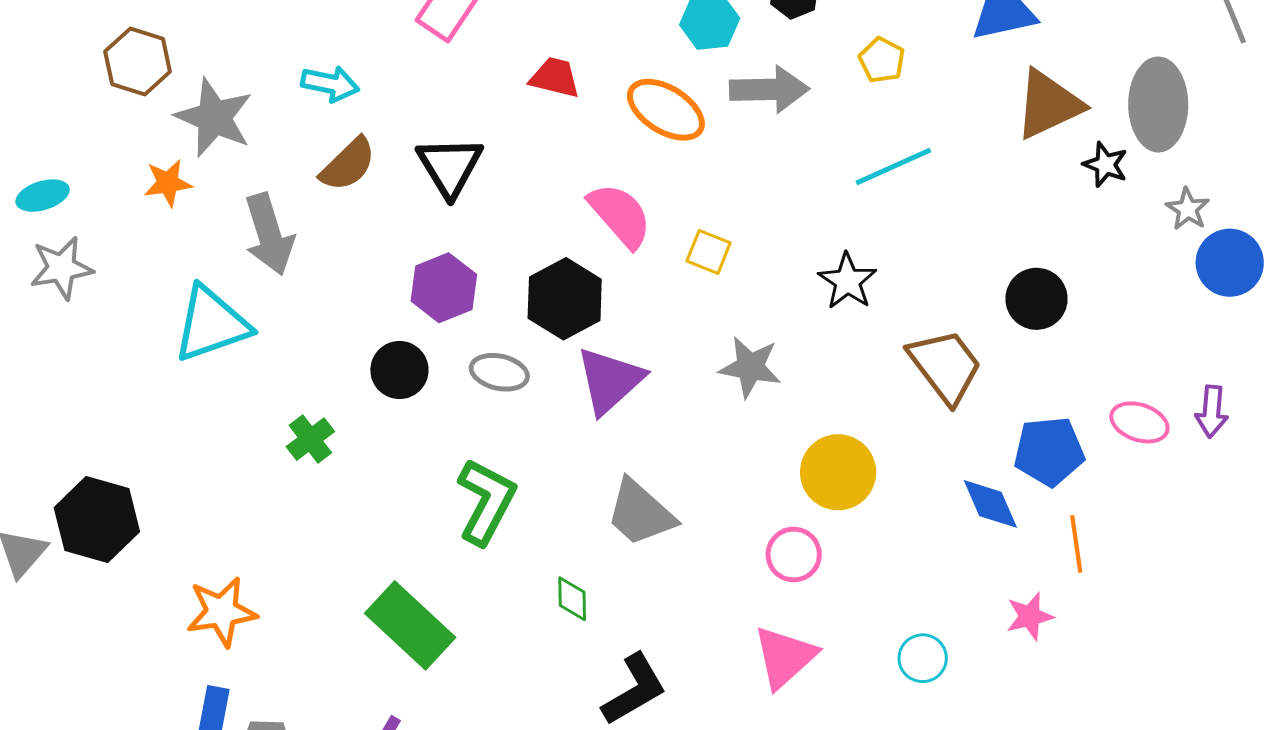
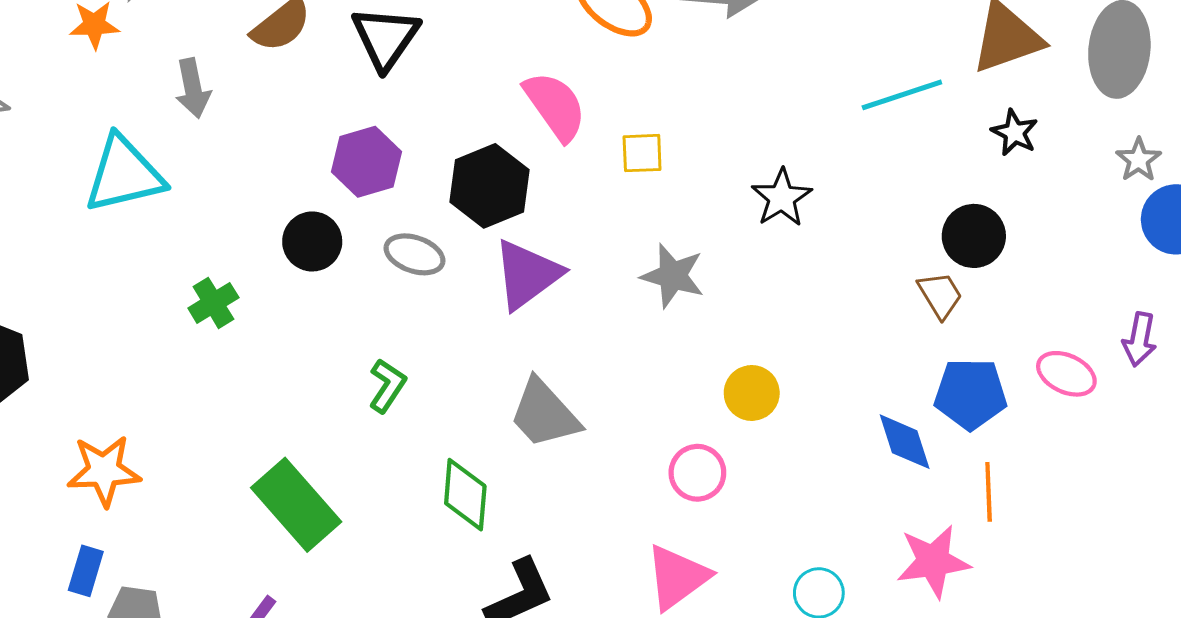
black star: (1105, 165) -> (1015, 133), moved
cyan line: (893, 166) -> (902, 95), moved
gray arrow: (269, 234) -> (193, 88), size x0.7
yellow square: (709, 252) -> (642, 153), turned -30
brown trapezoid: (945, 366) -> (940, 295), moved, size x0.6
purple arrow: (1212, 412) -> (1140, 339), moved
yellow circle: (838, 472) -> (752, 393), size x0.7
green L-shape: (486, 501) -> (387, 386), size x0.6
green diamond: (572, 599) -> (465, 495), size x1.5
pink star: (1030, 616) -> (933, 561), size x1.5

